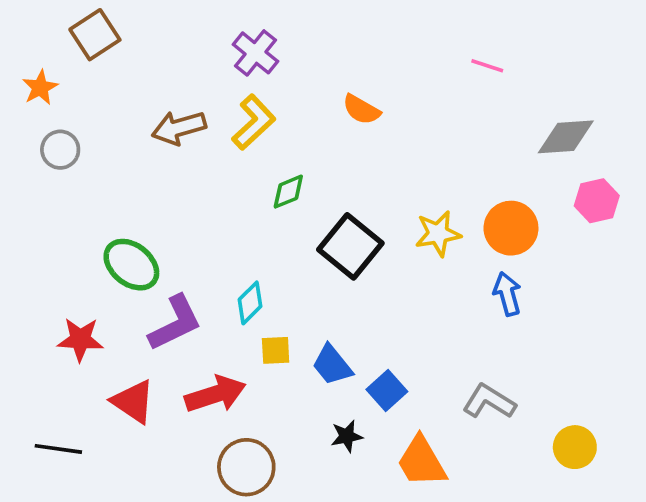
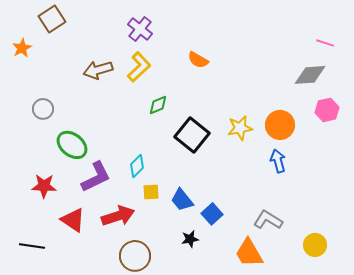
pink line: (487, 66) -> (325, 43), moved
gray circle: (60, 150) -> (43, 109), moved
orange trapezoid: (422, 462) -> (249, 253), moved

